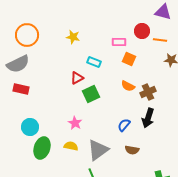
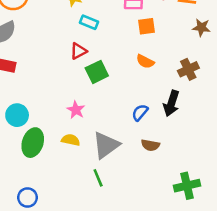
orange square: (129, 59) -> (146, 26), turned -32
cyan rectangle: (94, 62) -> (89, 22), moved
brown cross: (148, 92) -> (188, 69), moved

